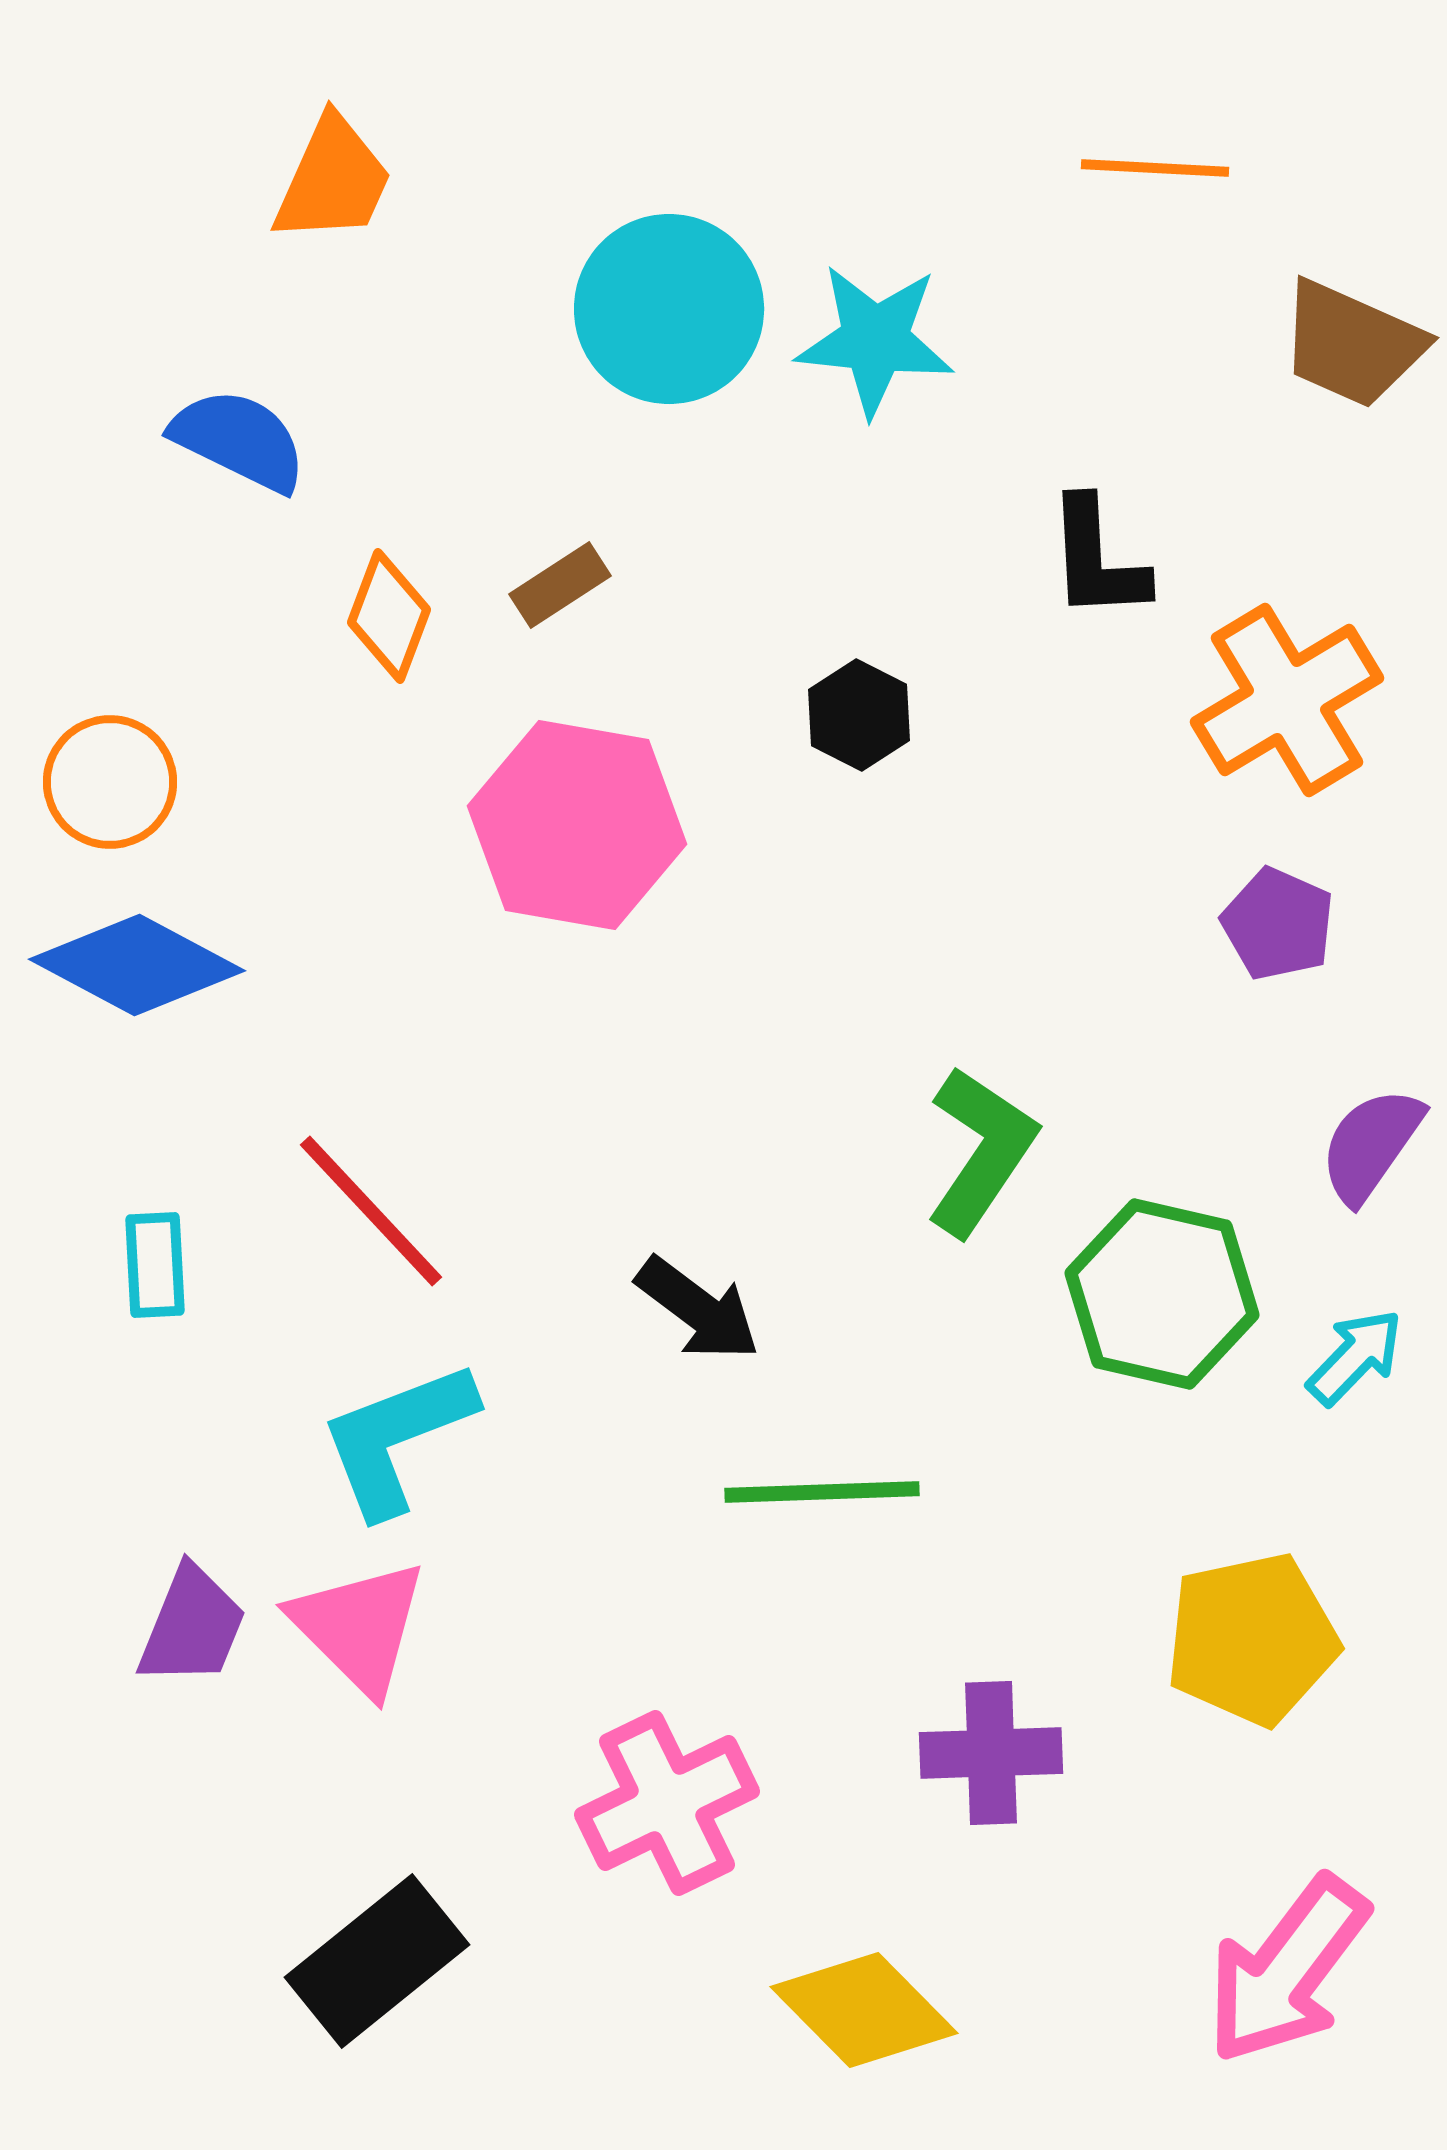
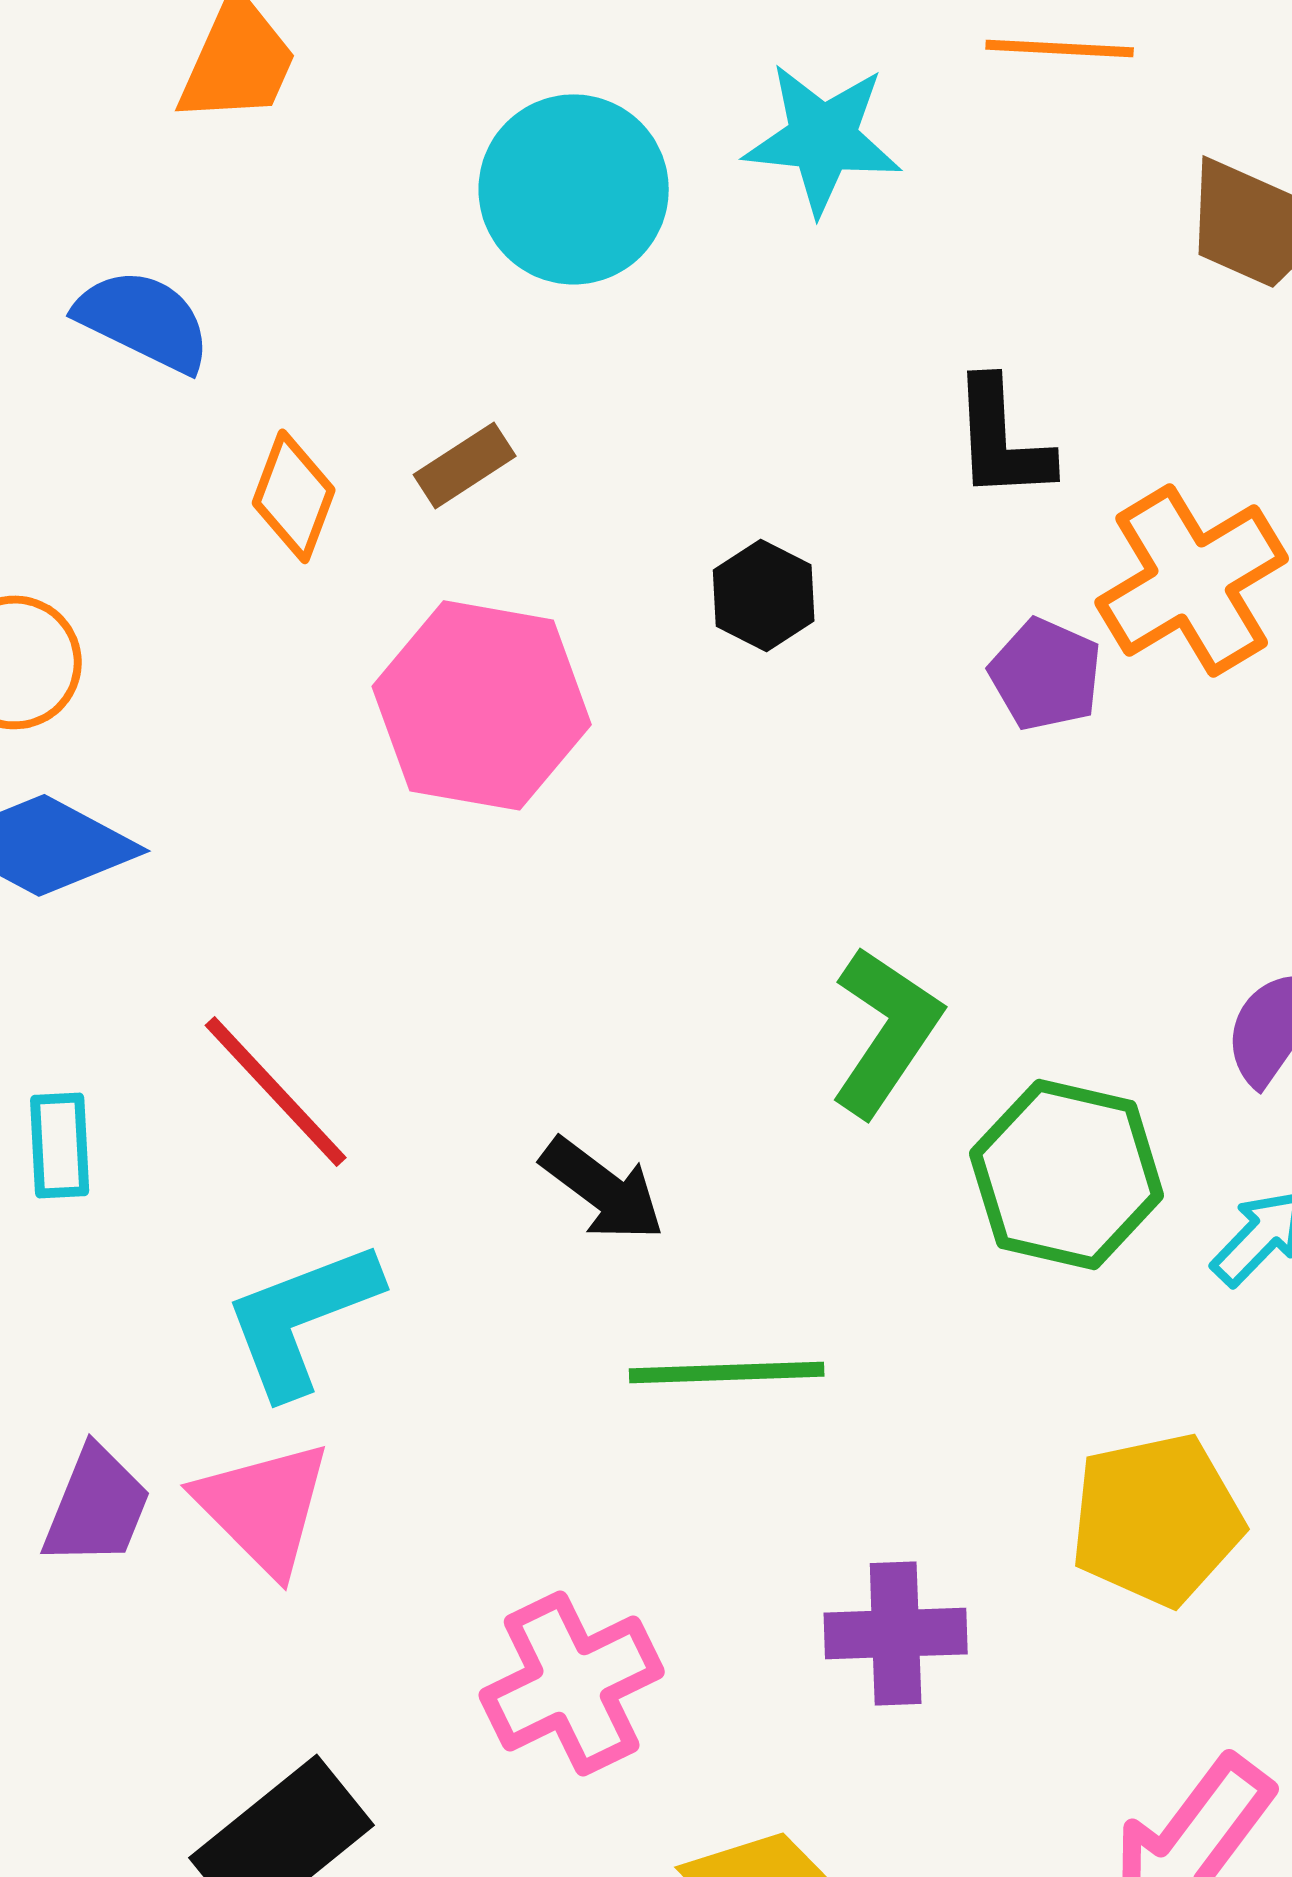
cyan star: (875, 340) -> (823, 138), moved
purple pentagon: (1278, 924) -> (1046, 674), moved

